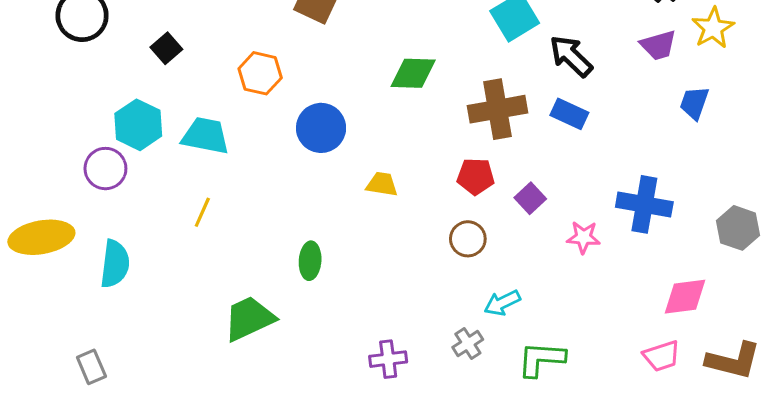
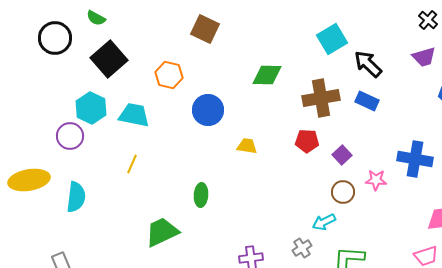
black square: (166, 48) -> (109, 59), size x1.8
brown circle: (468, 239) -> (343, 192), moved

